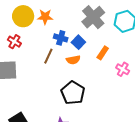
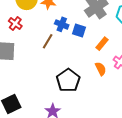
blue square: (78, 42) -> (79, 30), turned -32
orange semicircle: (73, 60) -> (101, 69), moved, turned -112

